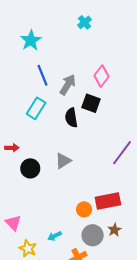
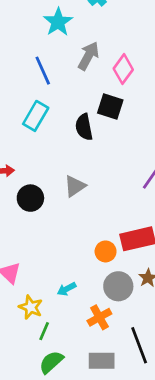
cyan star: (31, 40) -> (58, 22), moved
gray arrow: (68, 85) -> (88, 56), moved

